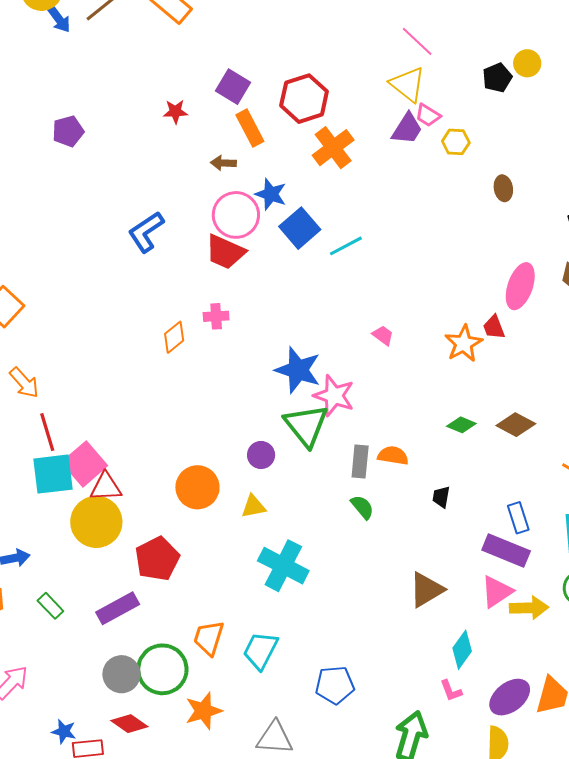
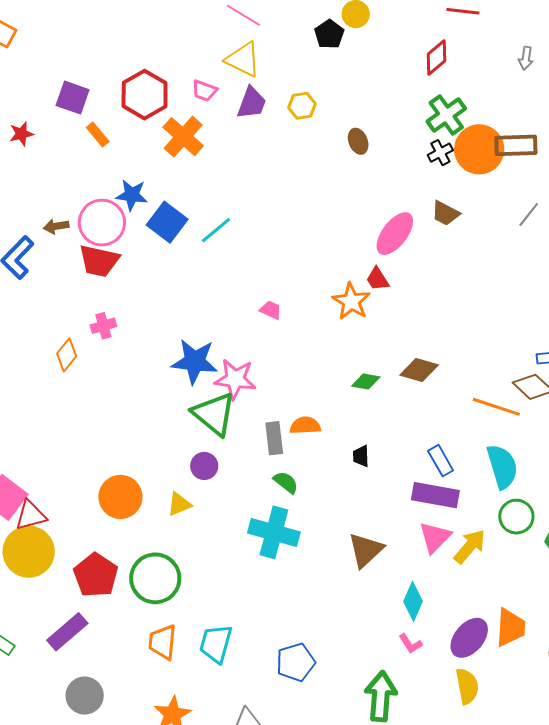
pink trapezoid: (428, 115) -> (204, 91), moved
orange rectangle: (250, 128) -> (98, 135), size x0.7
brown arrow: (223, 163) -> (56, 226), moved
pink ellipse: (520, 286) -> (395, 234), turned 30
purple circle: (261, 455) -> (204, 466), moved
cyan cross: (283, 566) -> (274, 532), moved
yellow arrow: (529, 608) -> (470, 546), turned -36
green circle: (162, 669) -> (155, 578), moved

